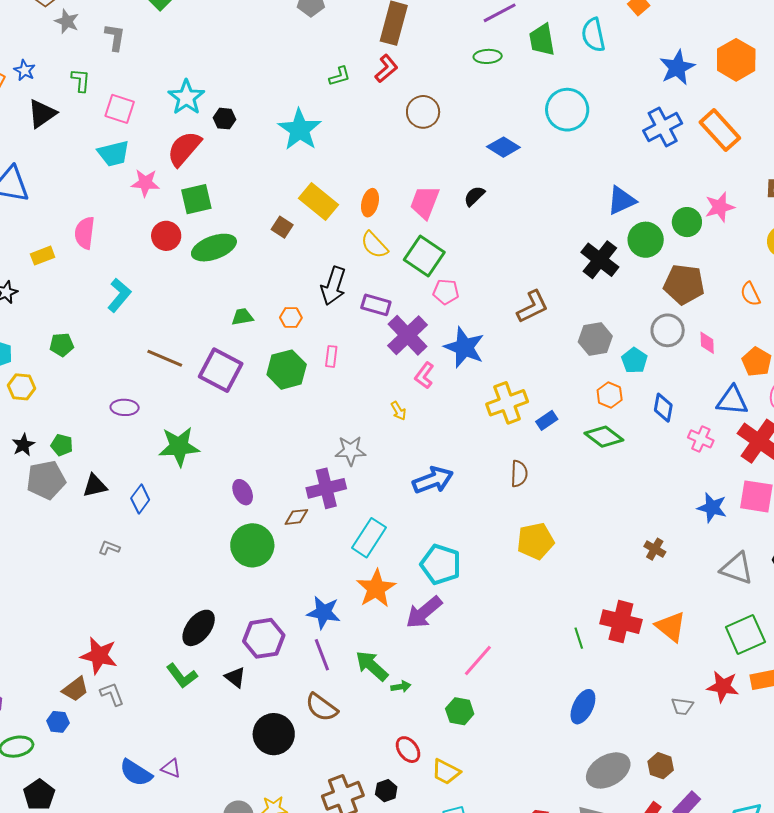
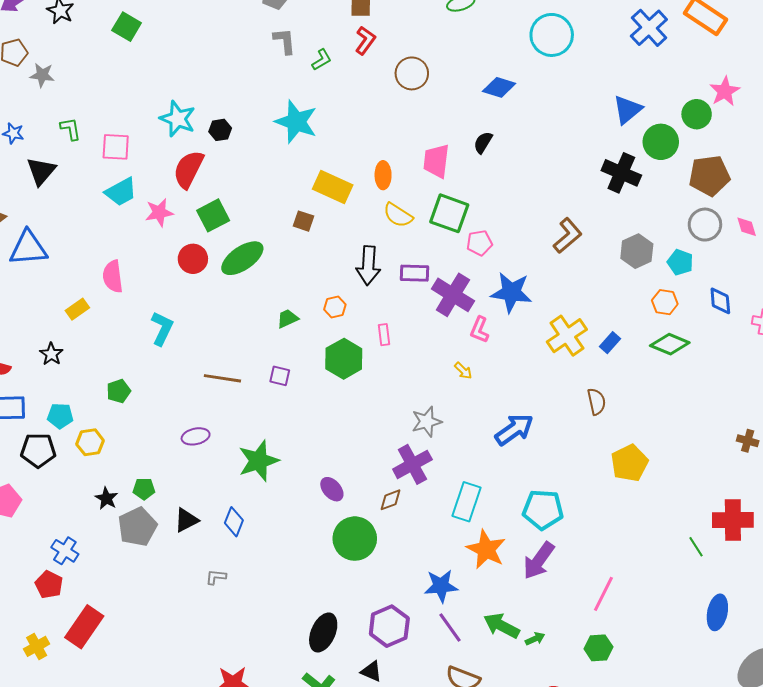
gray L-shape: (115, 37) -> (284, 41), moved
purple square: (221, 370) -> (280, 376), size x0.5

